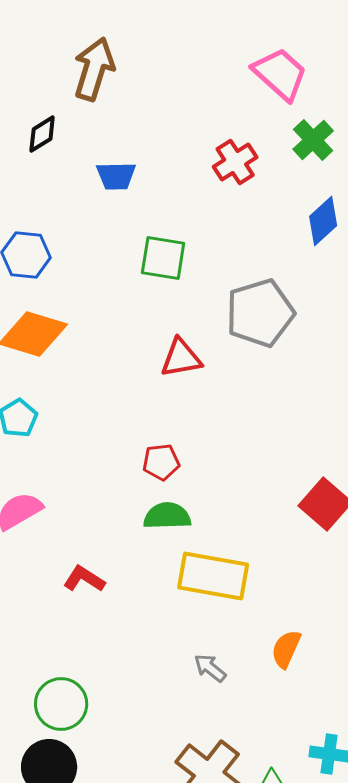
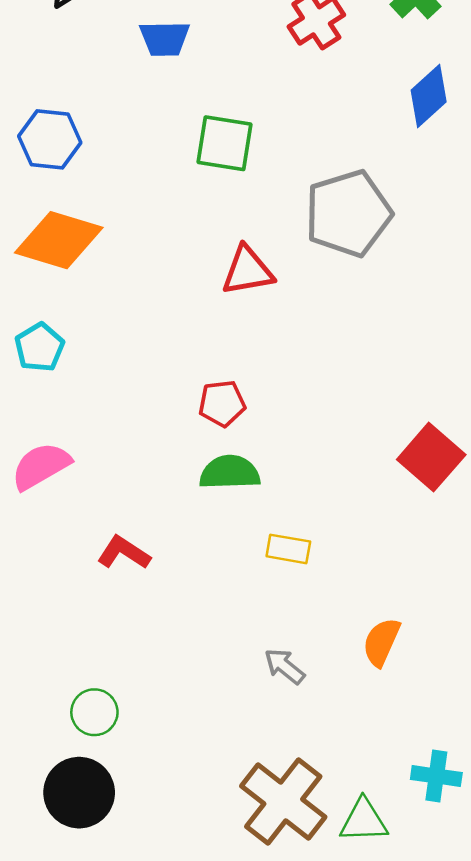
yellow rectangle: (213, 576) -> (288, 549), size x0.5
green circle: (61, 704) -> (94, 712), size x0.7

